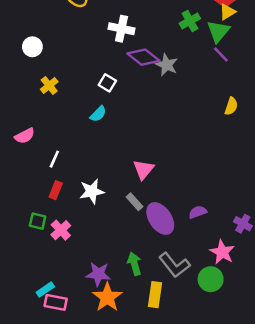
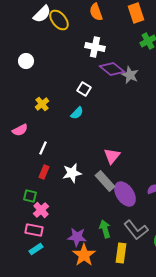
yellow cross: (49, 86) -> (42, 104), moved
gray rectangle: (134, 202) -> (105, 181), size x1.5
pink cross: (61, 230) -> (41, 210), moved
pink rectangle: (56, 302) -> (34, 230), moved

